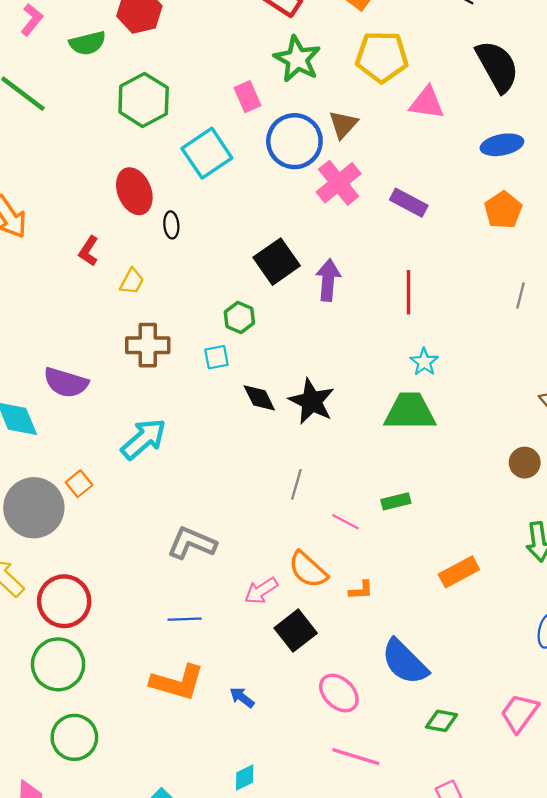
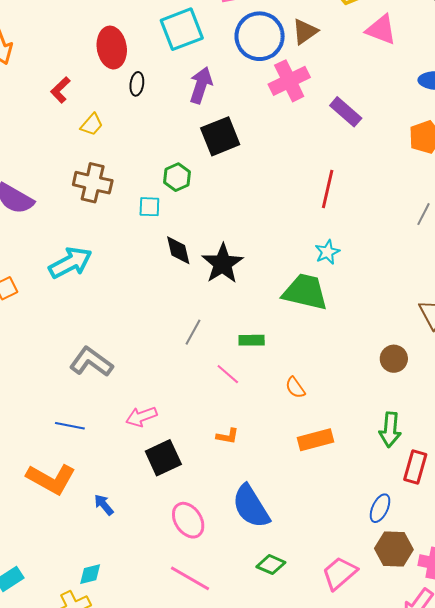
purple arrow: (328, 280) -> (201, 85), moved
green rectangle: (396, 501) -> (252, 340), moved
orange semicircle: (308, 570) -> (295, 388), moved, size x0.6

